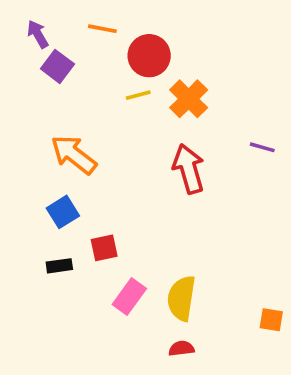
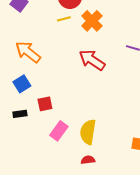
red arrow: (189, 169) -> (92, 60), turned -40

